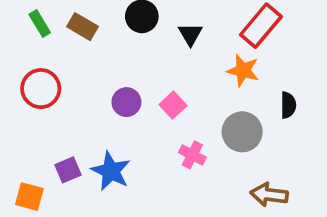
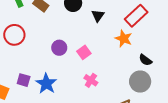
black semicircle: (288, 105) -> (145, 60), turned 120
gray circle: (242, 132) -> (140, 82), moved
purple square: (68, 170) -> (24, 80), turned 32

